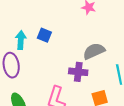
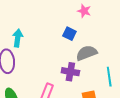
blue square: (44, 35) -> (69, 34), moved

